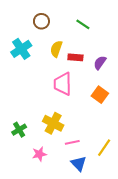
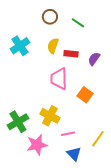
brown circle: (41, 21) -> (50, 17), moved
orange square: (100, 95) -> (85, 95), moved
green cross: (19, 130) -> (18, 122), size x1.5
pink star: (39, 154) -> (37, 145), size x1.5

